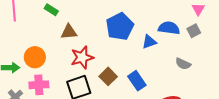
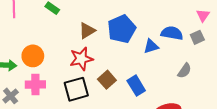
brown triangle: (69, 32) -> (87, 31), moved, turned -30
gray semicircle: (183, 64) -> (184, 71), turned -84

